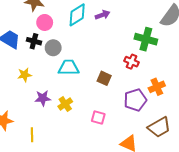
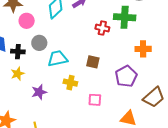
black cross: (34, 41) -> (18, 52), moved
red cross: (132, 62) -> (102, 28), moved
orange cross: (157, 87) -> (143, 49), moved, turned 35
yellow cross: (65, 104) -> (70, 83), moved, turned -32

